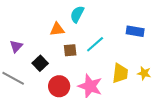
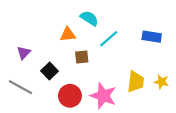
cyan semicircle: (77, 14) -> (89, 18), turned 96
cyan line: (95, 44) -> (109, 39), moved

